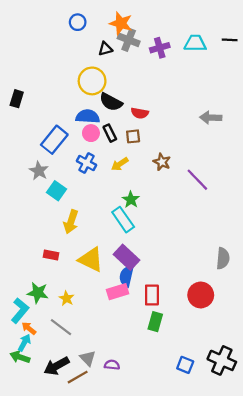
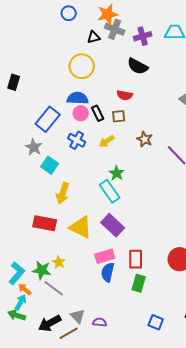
orange star: (121, 23) -> (108, 14), turned -30
black semicircle: (111, 102) -> (138, 66), moved
red rectangle: (51, 255) -> (45, 223), size x1.6
blue semicircle: (126, 276) -> (108, 272), moved
green star: (38, 293) -> (42, 270), moved
blue square: (185, 365) -> (156, 322), moved

